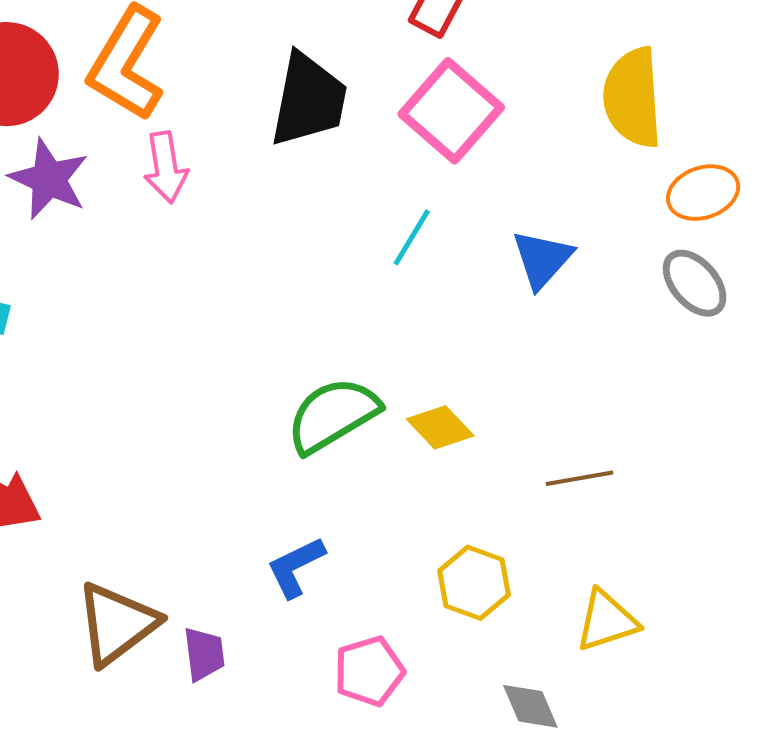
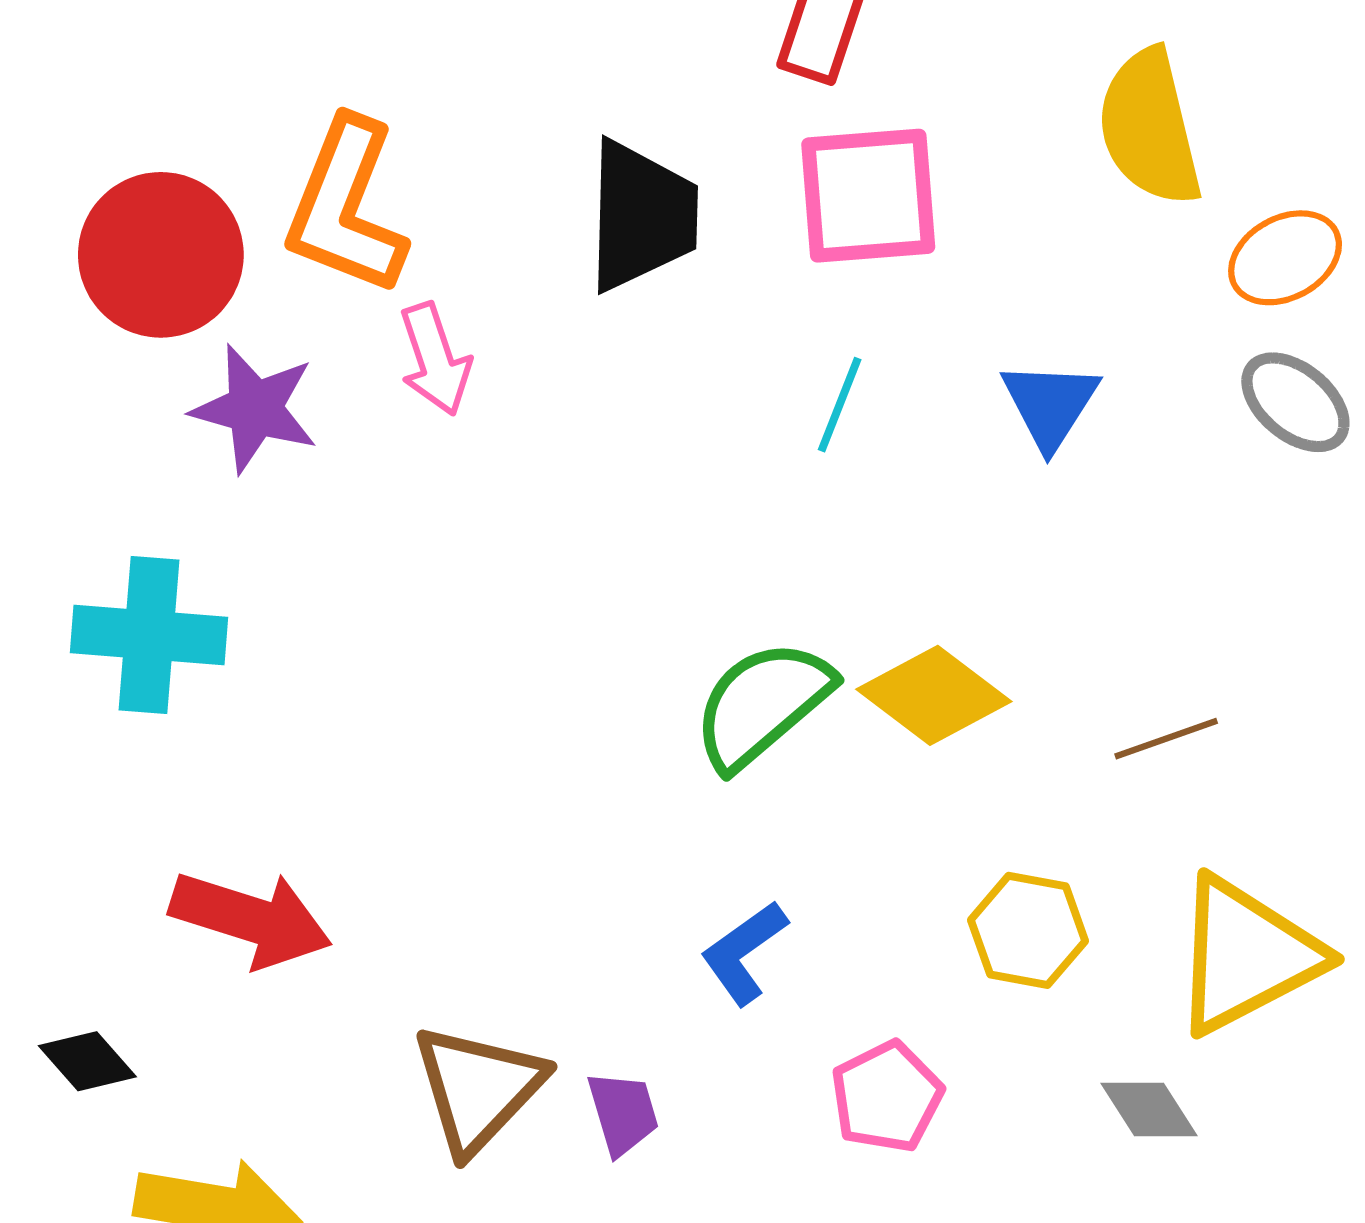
pink square: (451, 111) -> (868, 196), turned -36
yellow diamond: (440, 427) -> (934, 695), size x1.4
yellow triangle: (607, 621) -> (1246, 955), size x1.6

